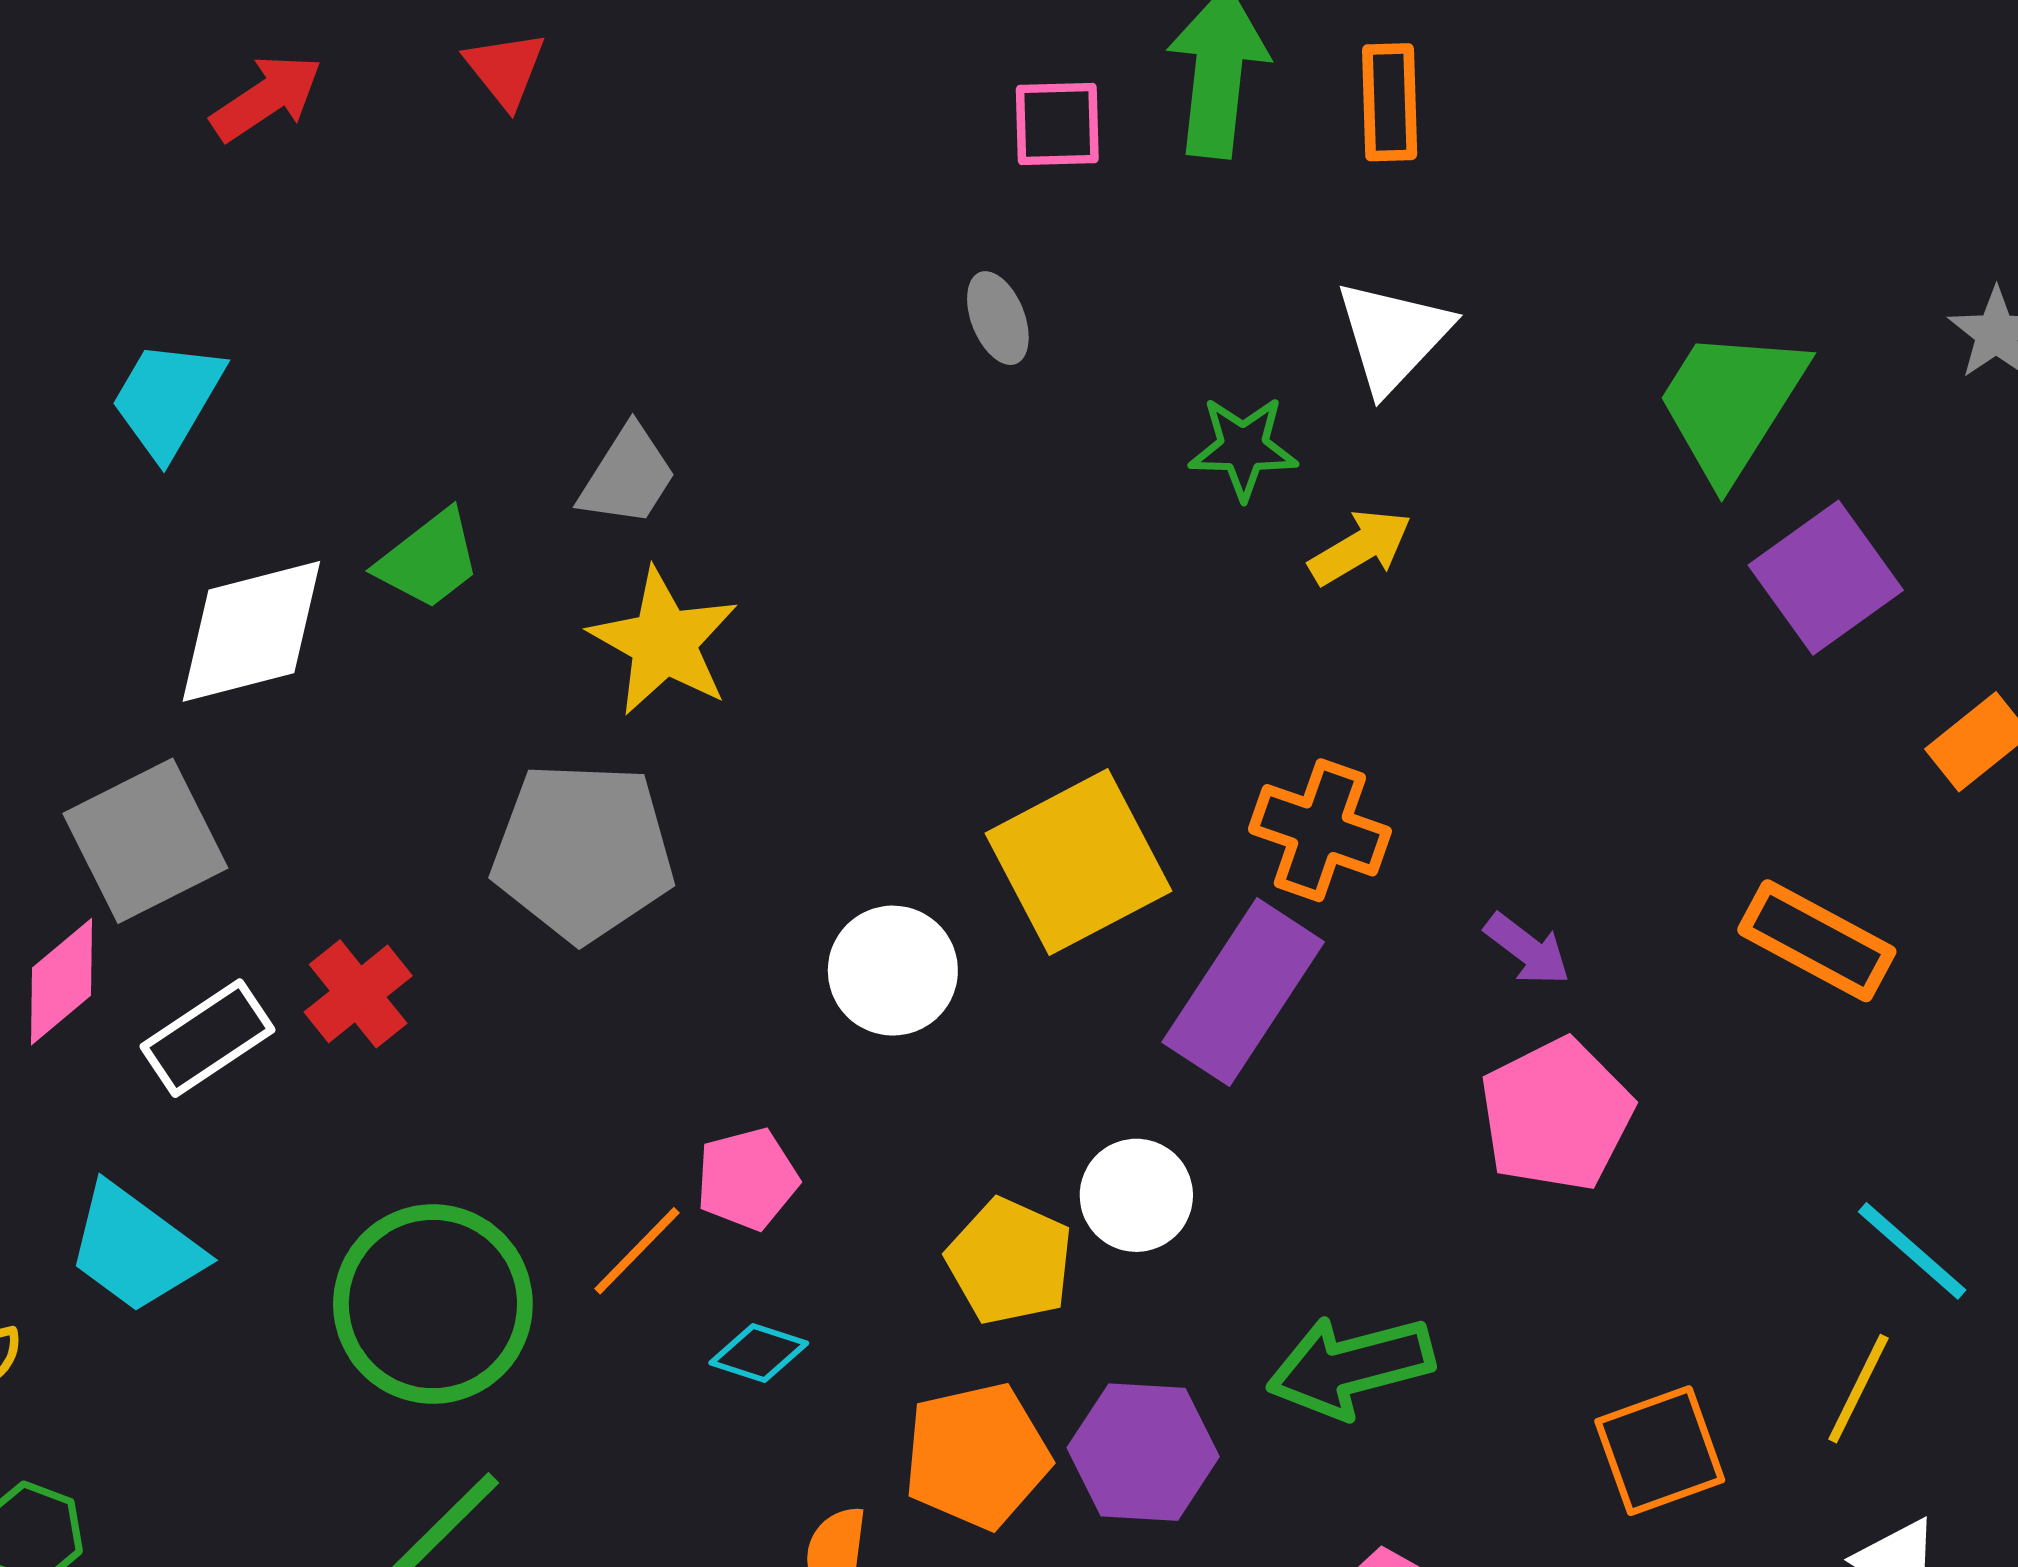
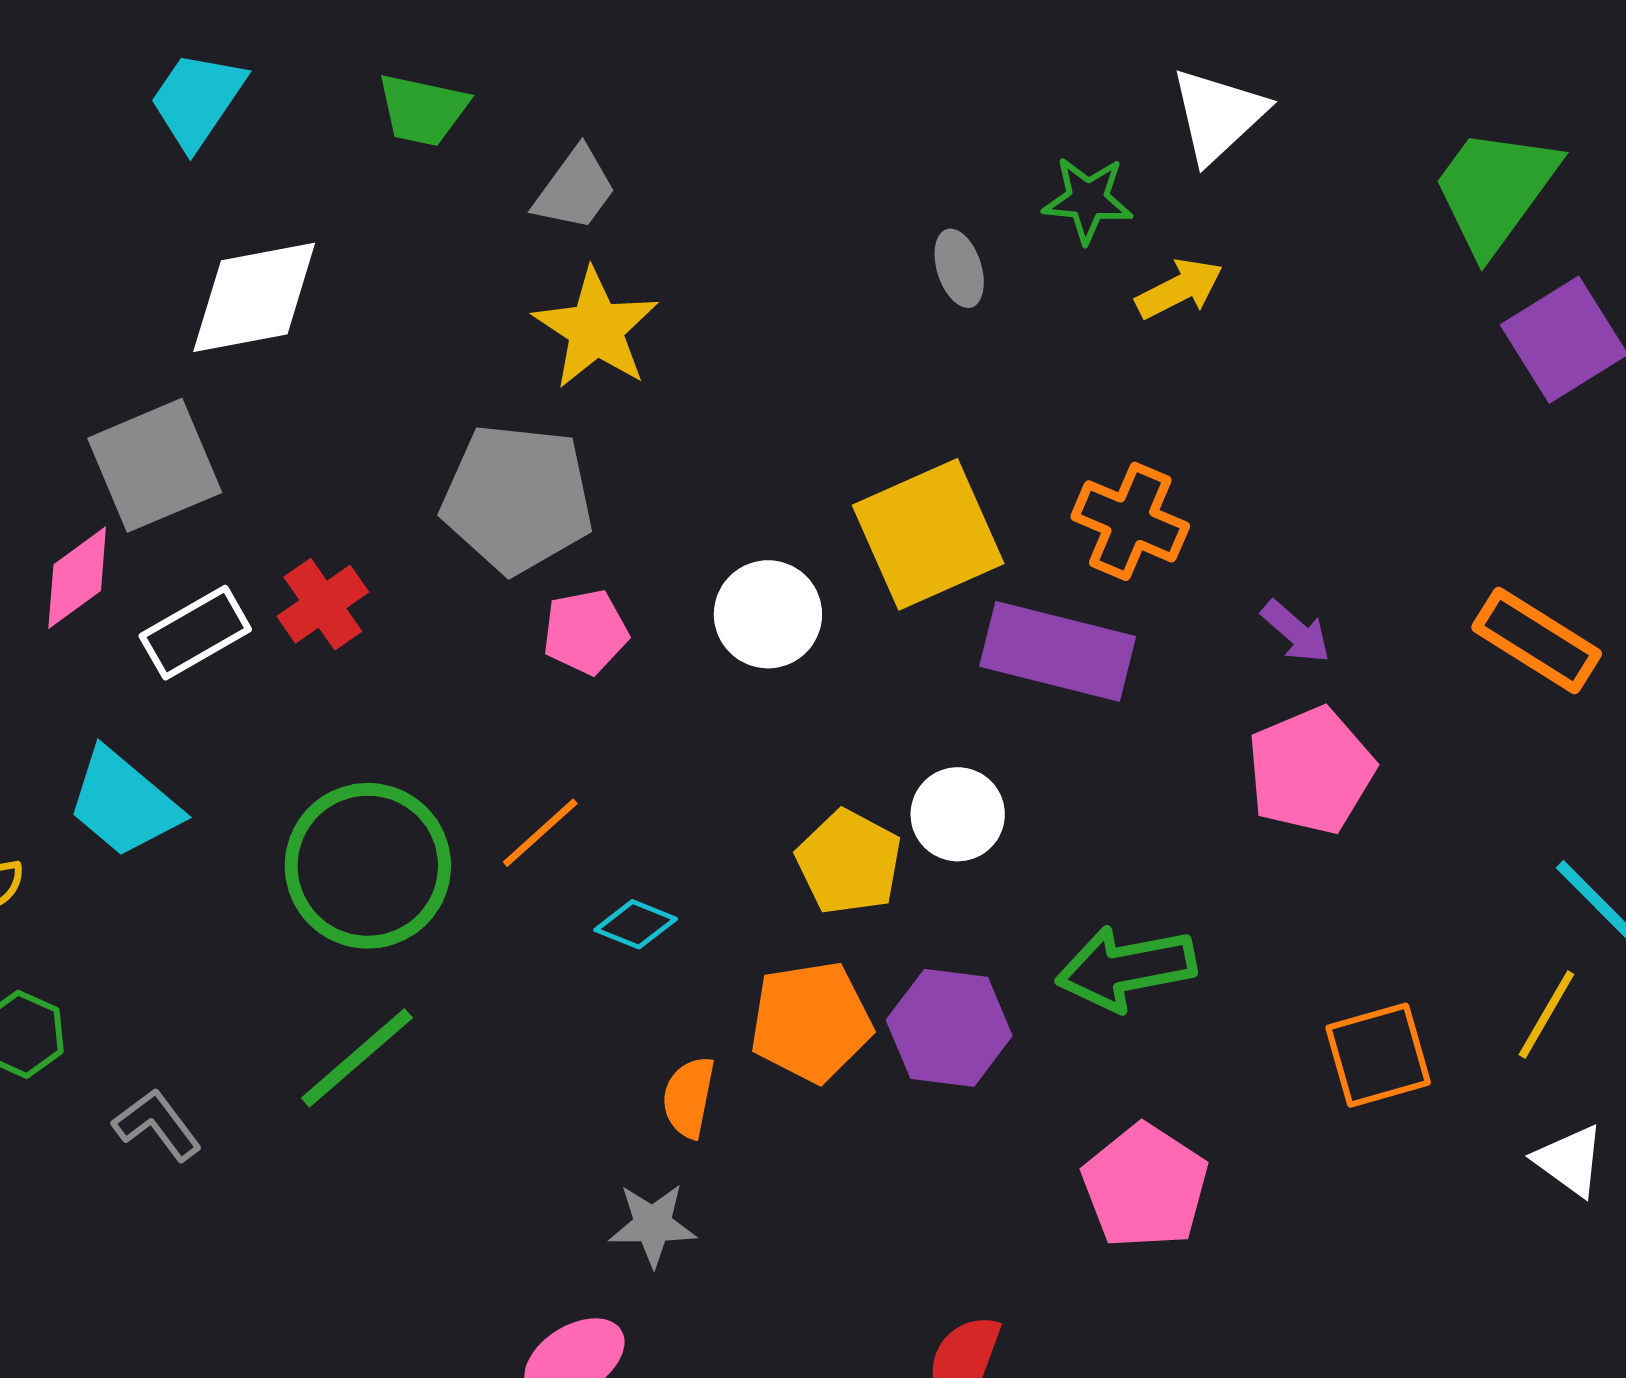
gray ellipse: (998, 318) -> (959, 268), moved
green trapezoid: (429, 560) -> (423, 110), moved, turned 46
purple rectangle: (1243, 992) -> (1058, 651), turned 67
pink pentagon: (747, 1179) -> (585, 632), moved

